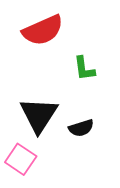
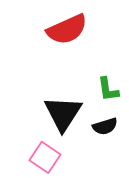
green L-shape: (84, 69) -> (108, 89), moved

